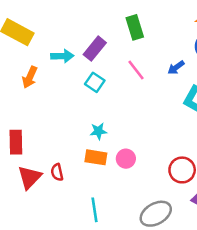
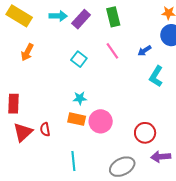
purple rectangle: (95, 49) -> (81, 19), moved
cyan arrow: (62, 56) -> (58, 16), moved
pink circle: (126, 159) -> (101, 121), size x1.5

